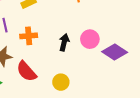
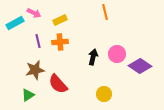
orange cross: (29, 36) -> (60, 42), moved
yellow circle: (61, 82) -> (104, 94), moved

